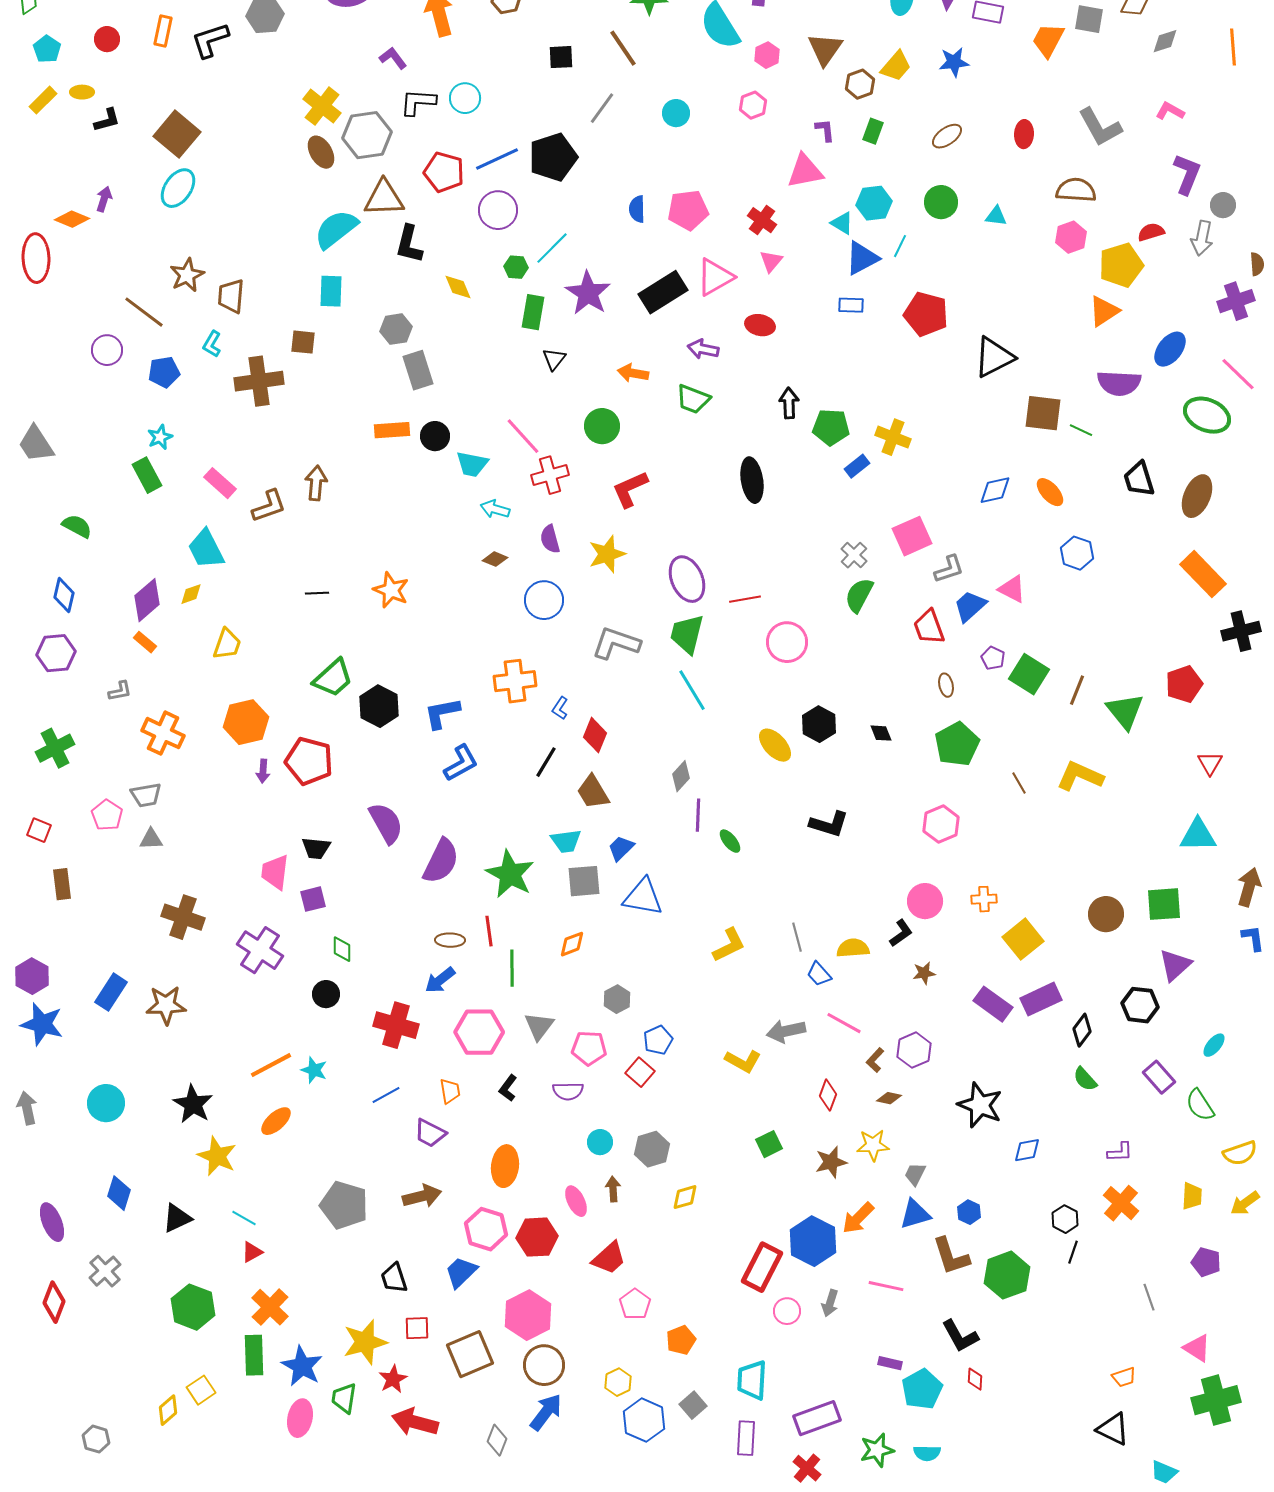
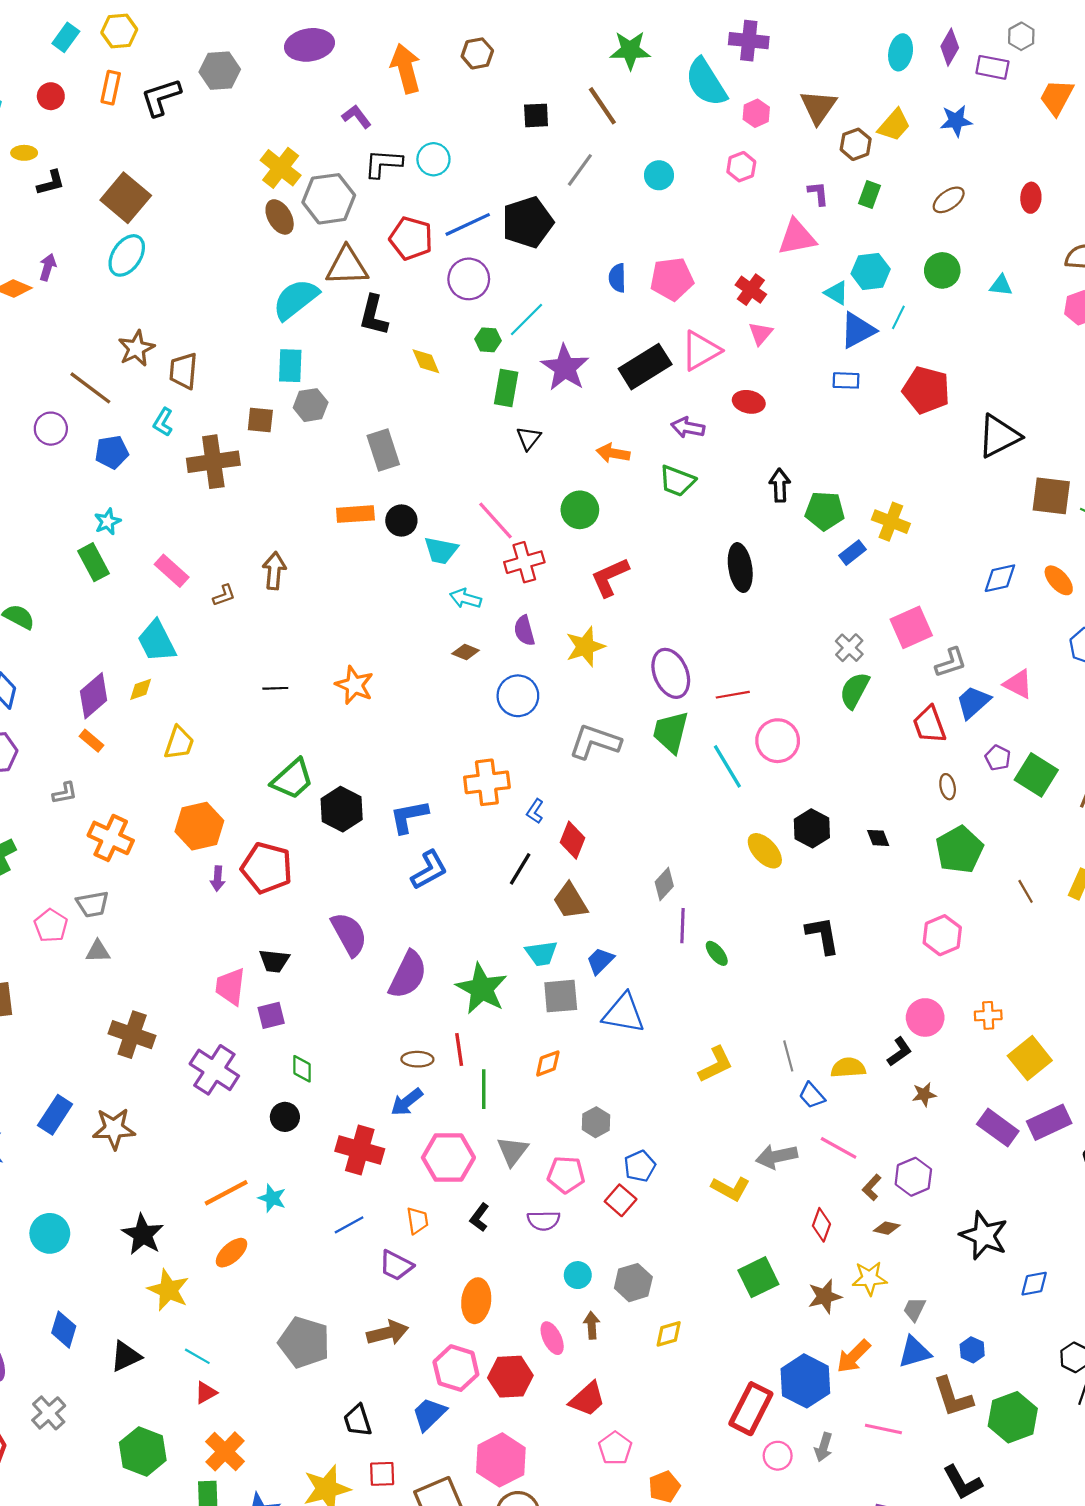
gray hexagon: (396, 329) -> (311, 405), moved
brown L-shape: (269, 506) -> (224, 595), size x0.6
cyan line: (692, 690) -> (727, 766), moved
black L-shape: (829, 824) -> (823, 935), turned -117
green square: (769, 1144) -> (758, 1277), size x1.4

